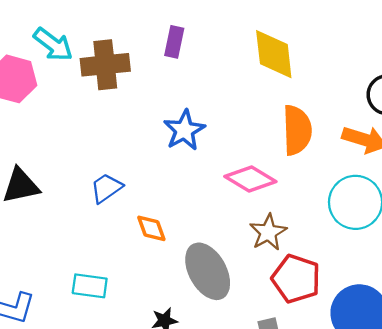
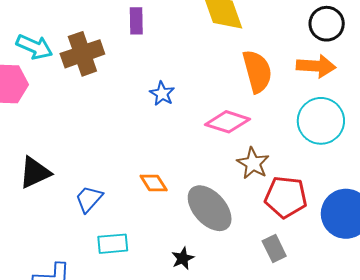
blue star: (184, 130) -> (162, 94), size x0.7
blue trapezoid: (106, 188) -> (89, 199), moved

